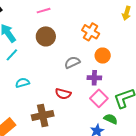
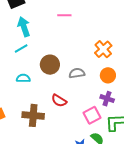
brown circle: (46, 36) -> (50, 65), moved
purple cross: (94, 78) -> (107, 99), moved

